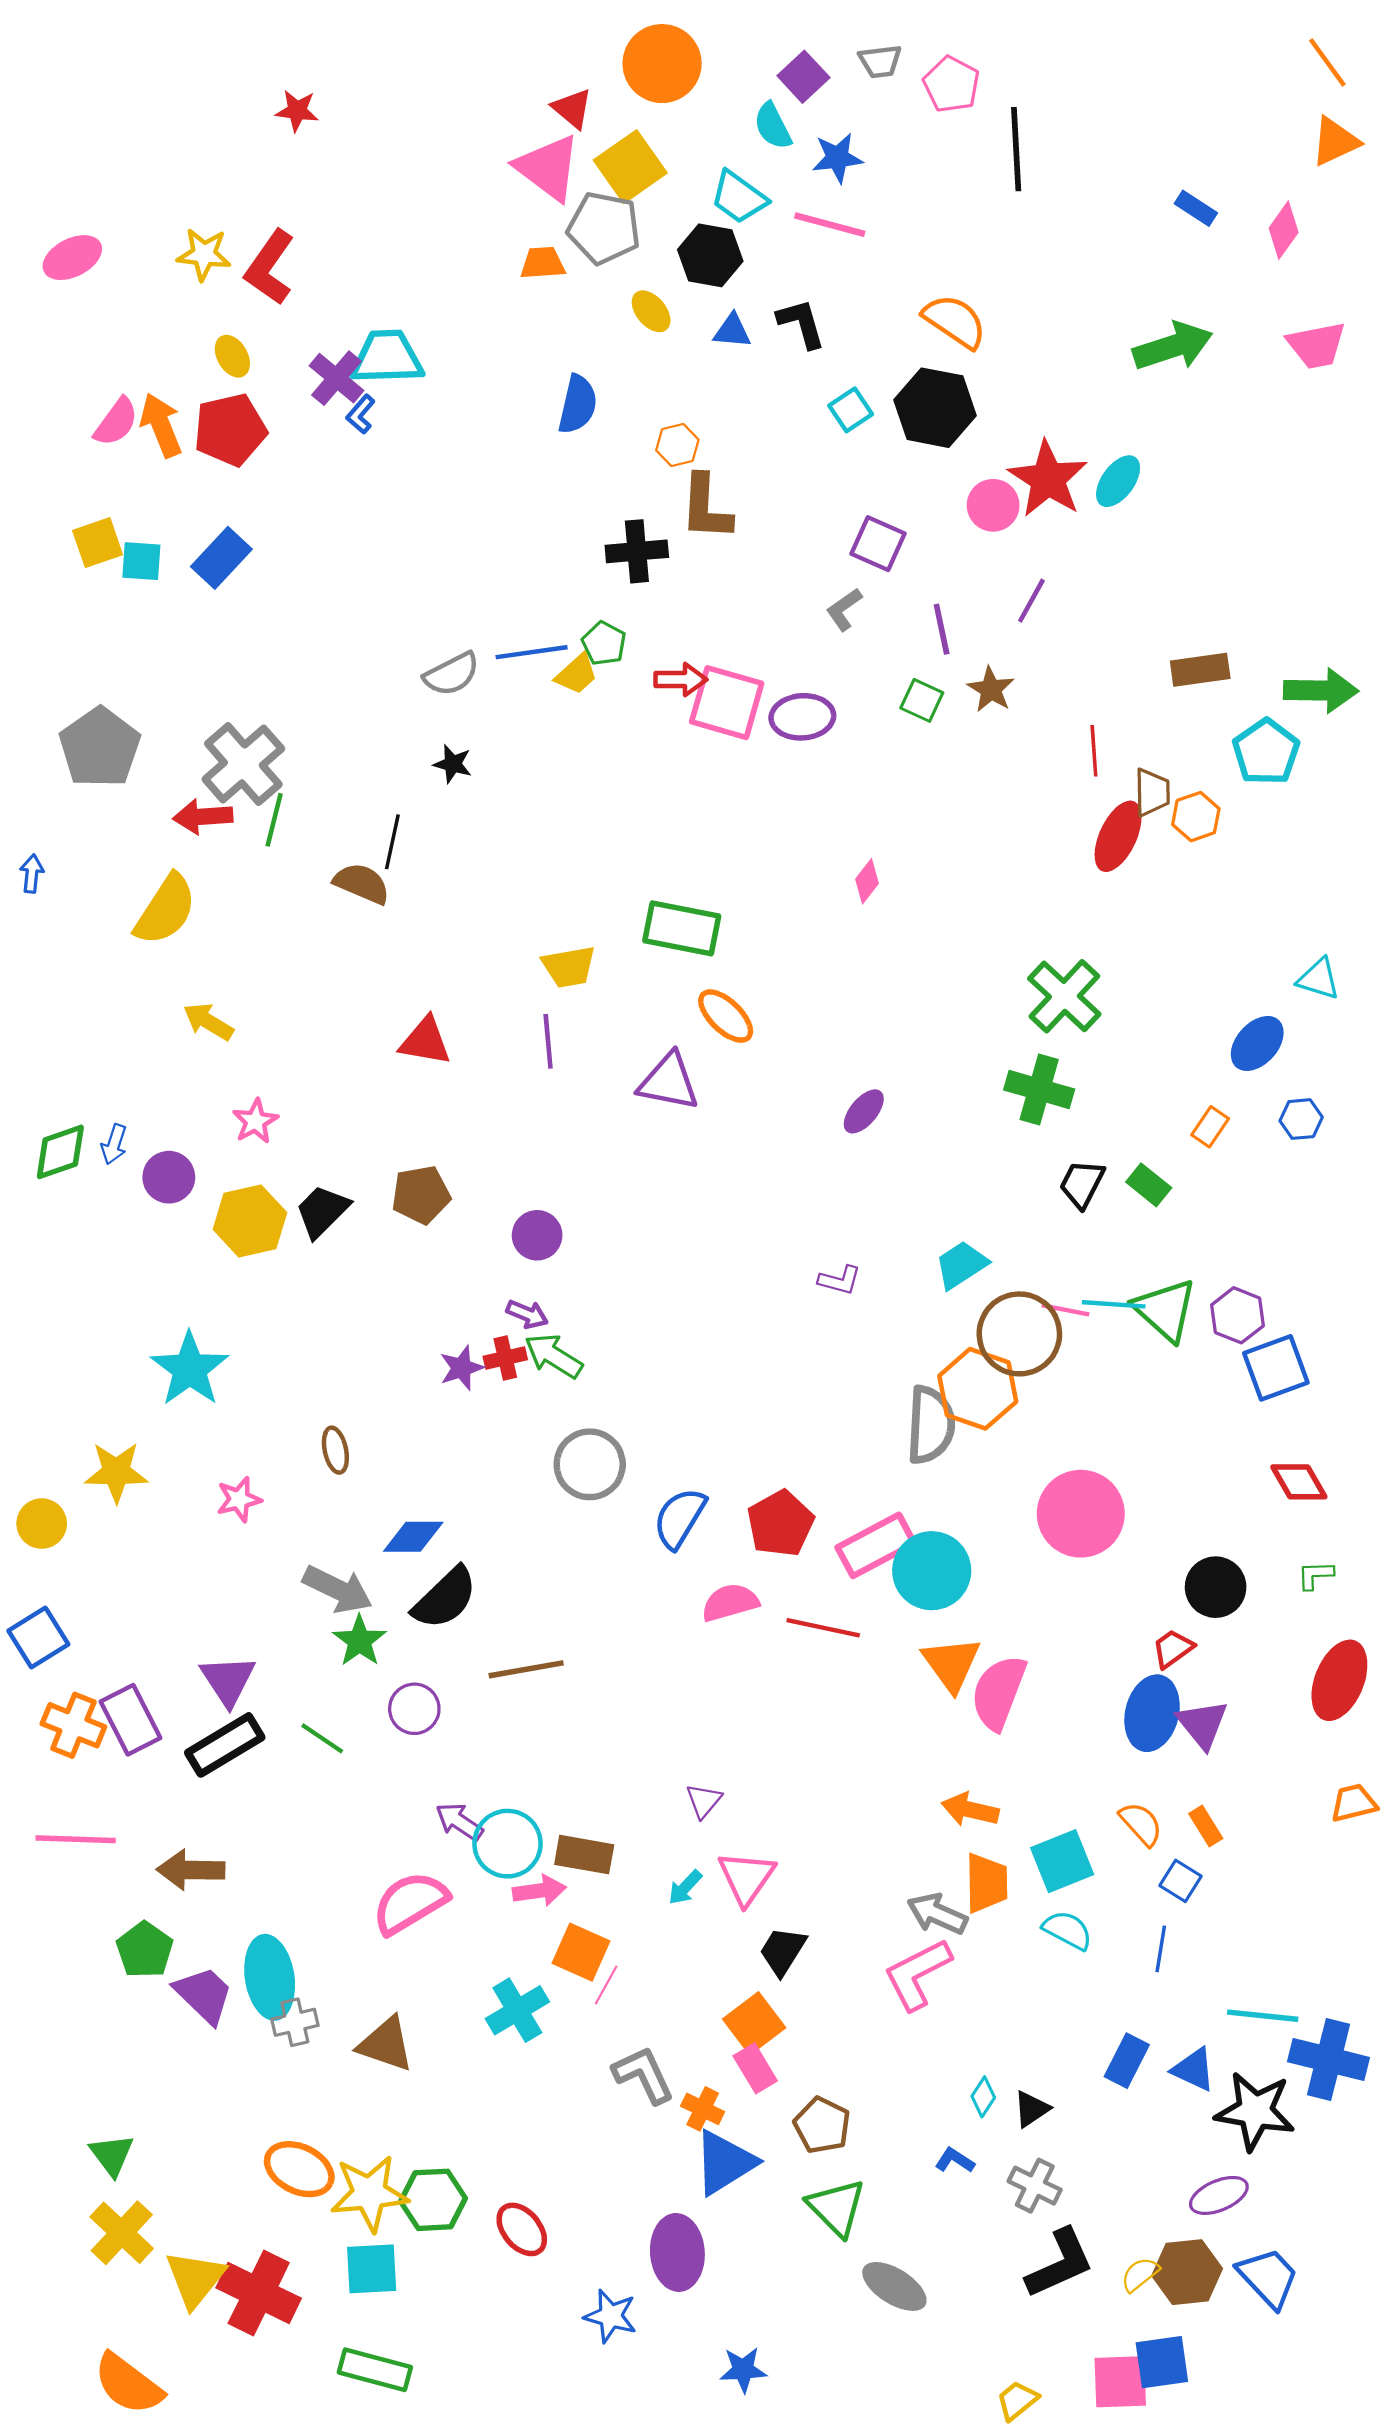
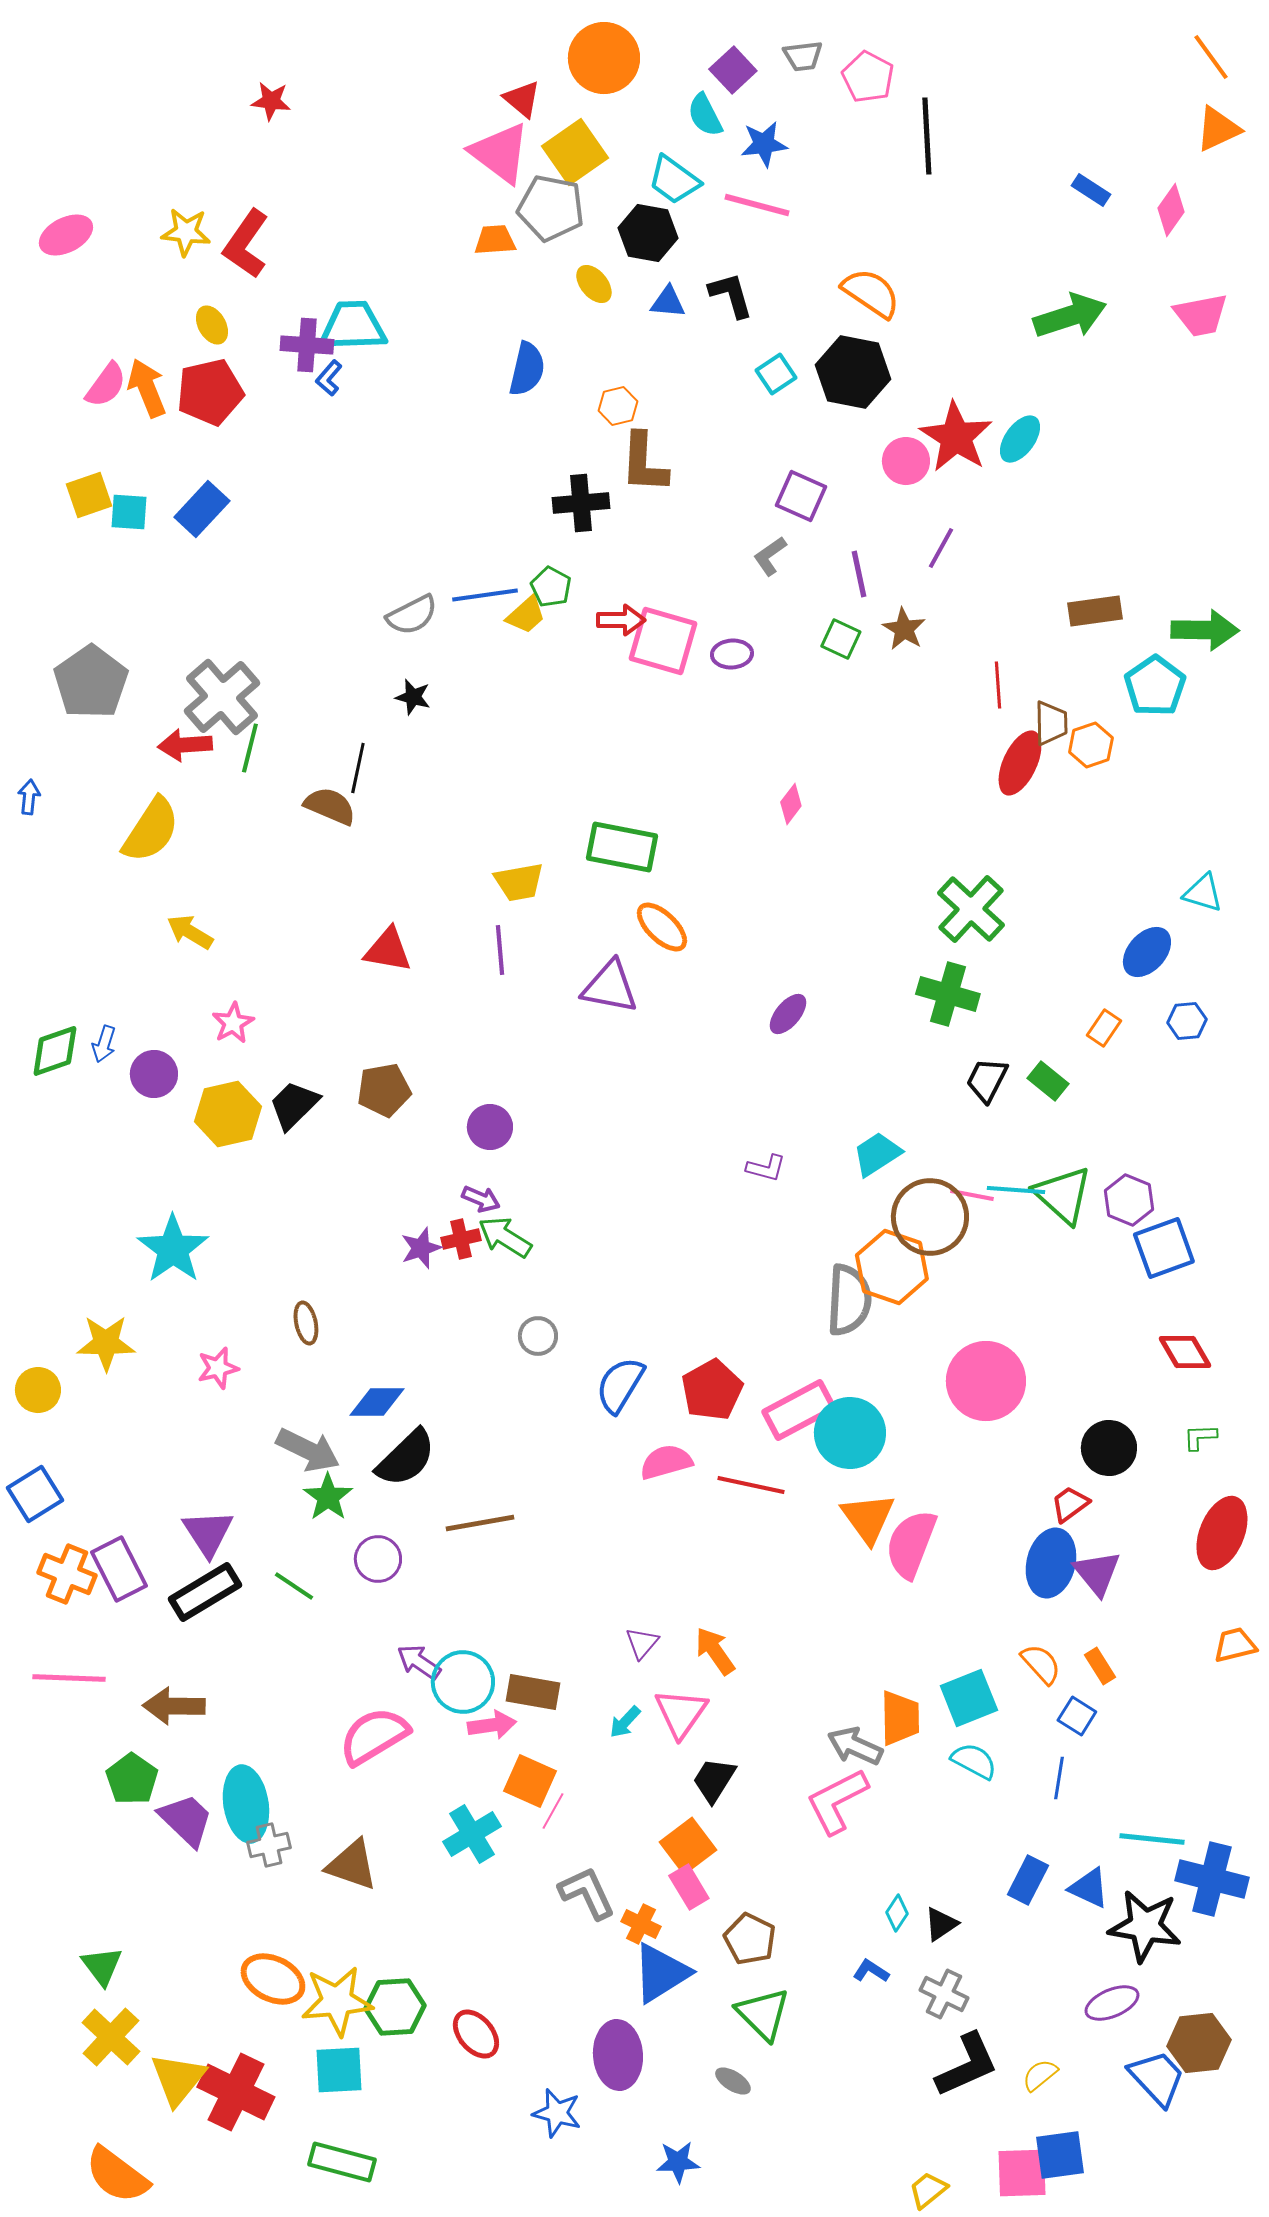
purple cross: (337, 378) -> (307, 345), turned -36
purple ellipse: (802, 717) -> (732, 654), size x0.7
gray circle: (590, 1464) -> (538, 1336), size x0.6
orange arrow: (970, 1810) -> (715, 1651), moved, turned 42
brown hexagon: (1187, 2272) -> (1199, 2043), moved
gray ellipse: (894, 2286) -> (733, 2081), moved, size x0.6

